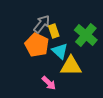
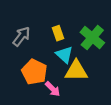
gray arrow: (42, 24) -> (21, 36), moved
orange pentagon: (37, 45) -> (34, 72), moved

